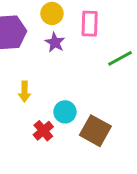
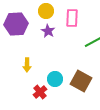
brown square: (95, 131) -> (81, 81), moved

